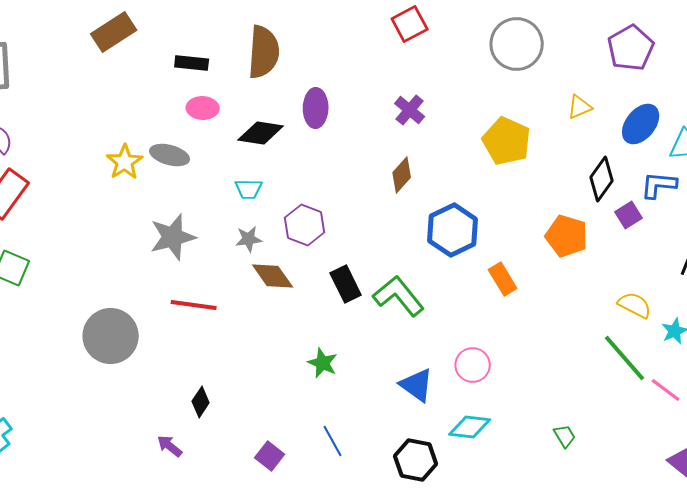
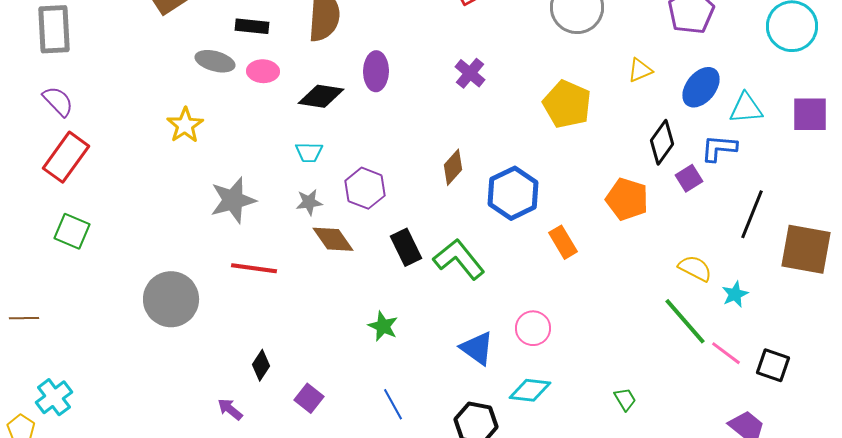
gray ellipse: (170, 155) -> (215, 61), moved
brown diamond: (402, 175) -> (453, 167), moved
purple square: (270, 456) -> (309, 398), moved

